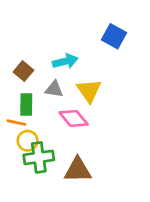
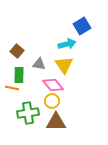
blue square: (114, 36) -> (82, 26), turned 30
cyan arrow: (65, 61) -> (67, 44), moved
yellow circle: (28, 141) -> (52, 101), moved

